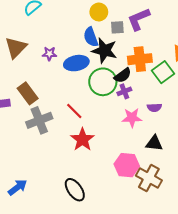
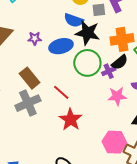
blue semicircle: (91, 37) -> (74, 20), turned -48
black semicircle: (123, 75) -> (120, 62), moved
brown rectangle: (28, 93) -> (30, 78), moved

